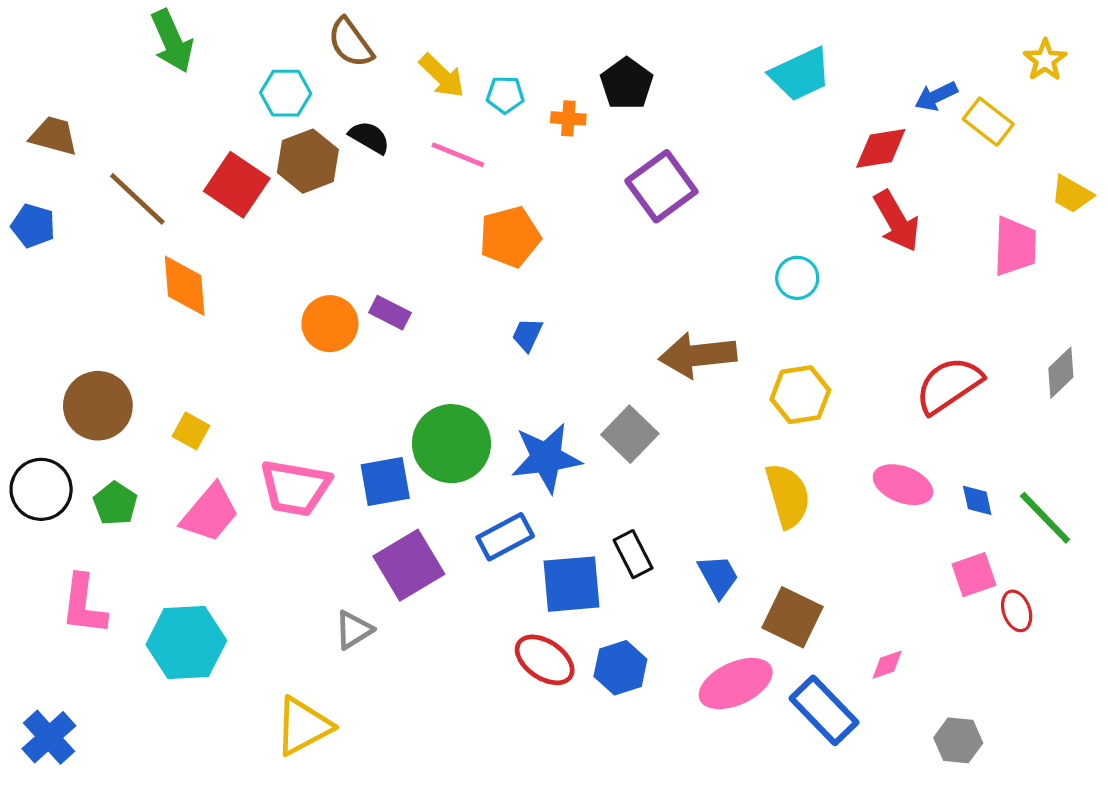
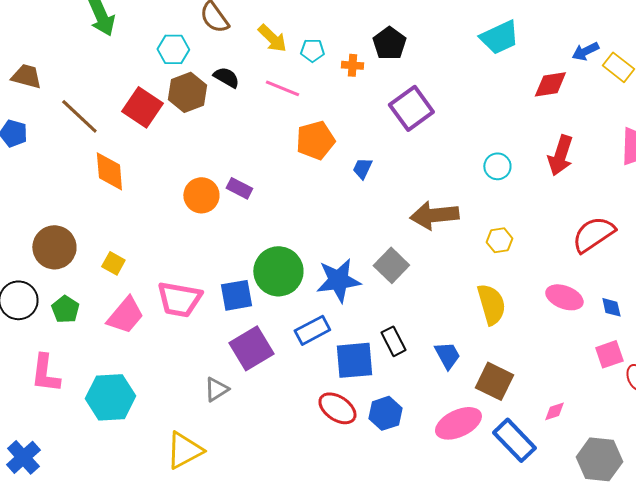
red arrow: (897, 221) -> (560, 155), moved, turned 48
blue trapezoid: (527, 335) -> (362, 168), moved
yellow hexagon: (800, 395) -> (499, 240), size x0.7
gray hexagon: (958, 740) -> (599, 459), size x1.5

